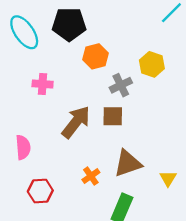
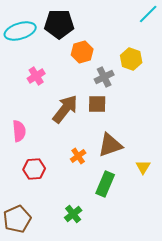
cyan ellipse: (24, 32) -> (20, 31), turned -72
pink cross: (43, 84) -> (36, 76), turned -36
yellow triangle: (168, 178) -> (143, 167), moved

